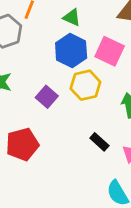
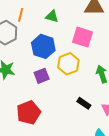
blue hexagon: (71, 50) -> (43, 46), moved
purple square: (47, 97) -> (42, 76), turned 35

